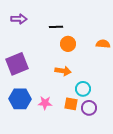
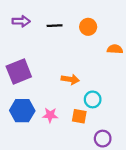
black line: (56, 27) -> (55, 26), moved
orange circle: (68, 44) -> (88, 27), moved
purple circle: (89, 108) -> (103, 139), moved

